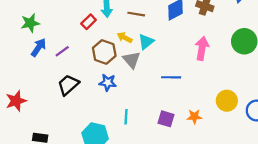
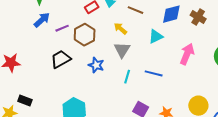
cyan triangle: (146, 42) -> (156, 36), moved
brown hexagon: (104, 52) -> (85, 35), moved
cyan line: (126, 117) -> (127, 77), moved

